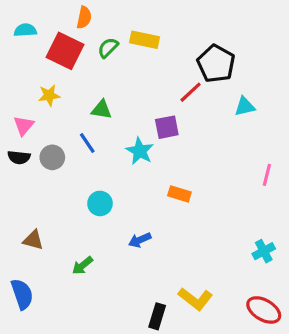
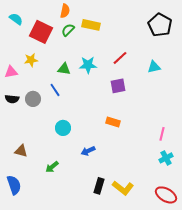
orange semicircle: (84, 17) -> (65, 11), moved
cyan semicircle: (25, 30) -> (16, 19), turned 40
black pentagon: (216, 64) -> (160, 25), moved
pink triangle: (24, 126) -> (11, 72), moved, turned 40
purple square: (167, 127) -> (118, 86), moved
cyan star: (140, 151) -> (88, 65), moved, turned -30
pink line: (267, 175) -> (162, 134), moved
black rectangle: (157, 316) -> (99, 186), moved

